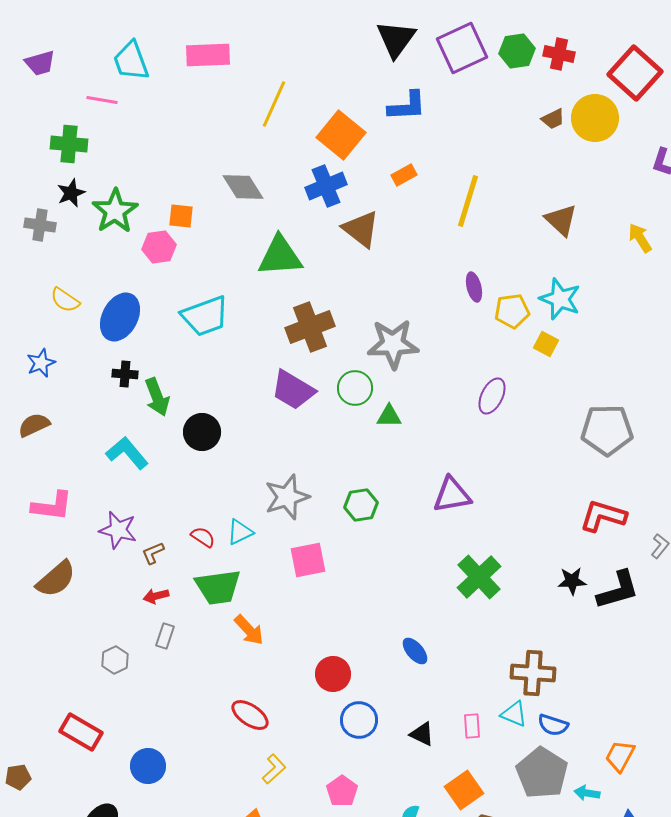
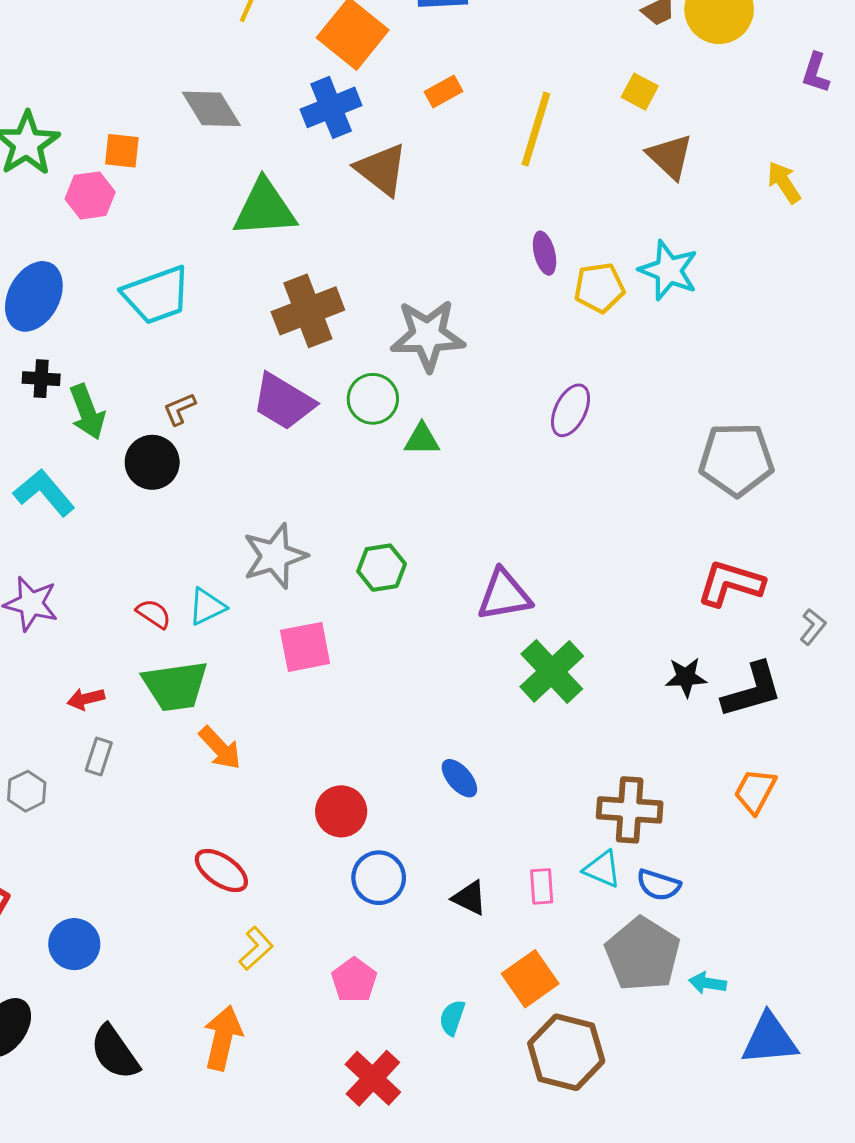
yellow square: (546, 344) -> (640, 92), moved
purple triangle: (452, 495) -> (504, 595), moved
brown L-shape: (153, 553) -> (180, 409), moved
orange trapezoid: (620, 756) -> (755, 791), moved

